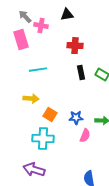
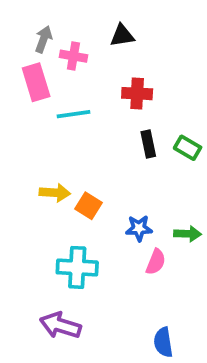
gray arrow: (25, 17) -> (44, 39), turned 64
cyan line: (38, 70) -> (73, 114), moved
orange square: (50, 115) -> (88, 206), moved

